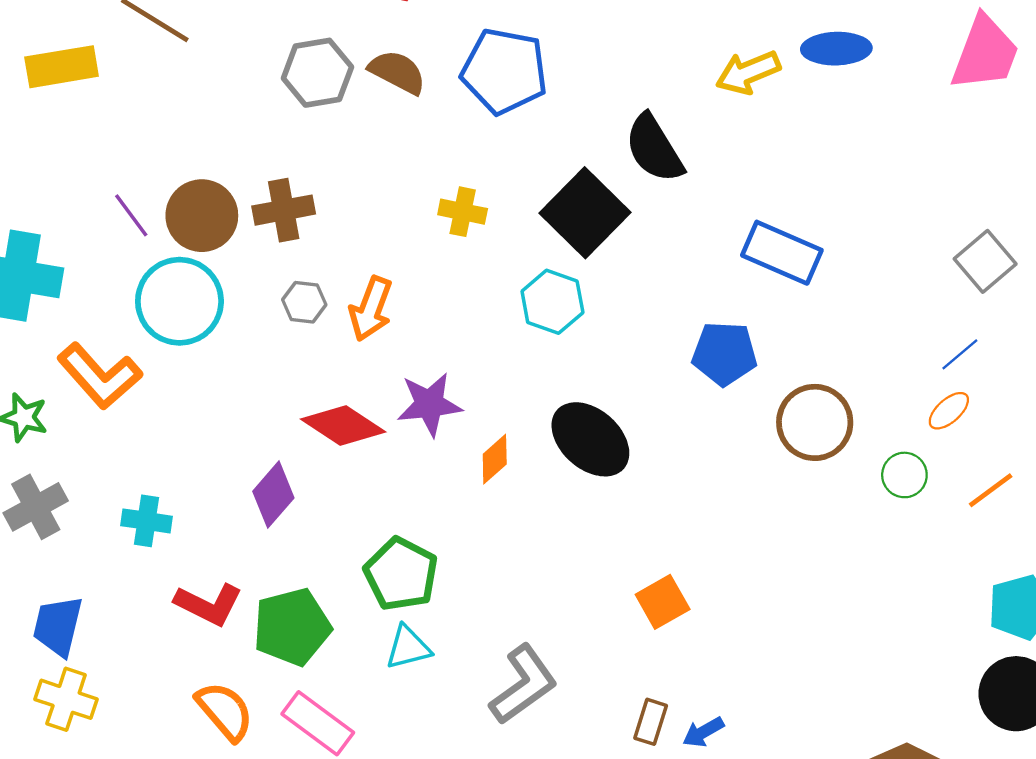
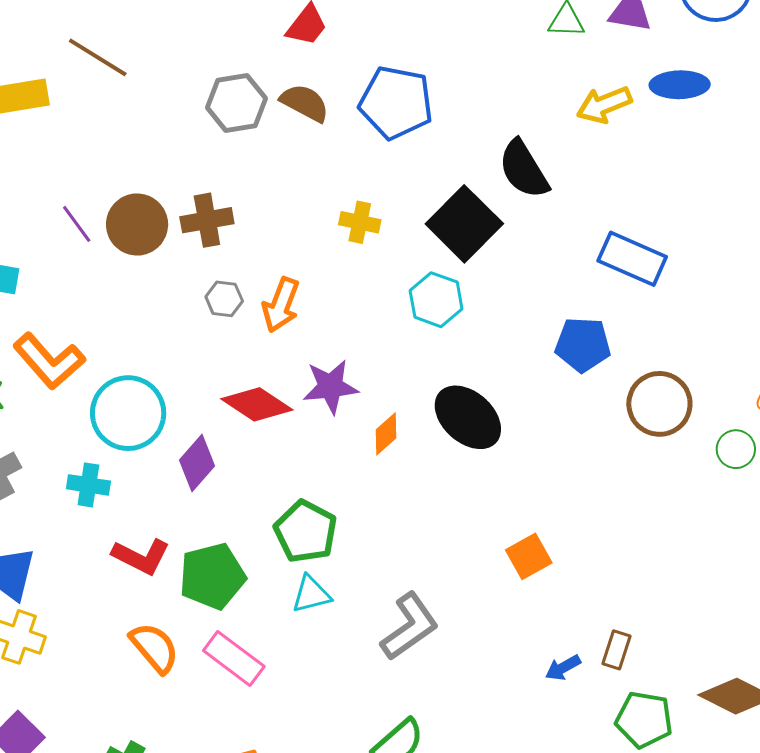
cyan circle: (179, 301) -> (128, 413), moved
brown rectangle: (651, 722) -> (617, 650), moved

